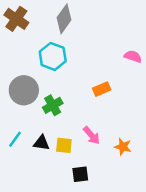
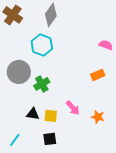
orange rectangle: (102, 89) -> (98, 75), moved
cyan line: (15, 139) -> (15, 140), moved
black square: (80, 174) -> (50, 139), moved

